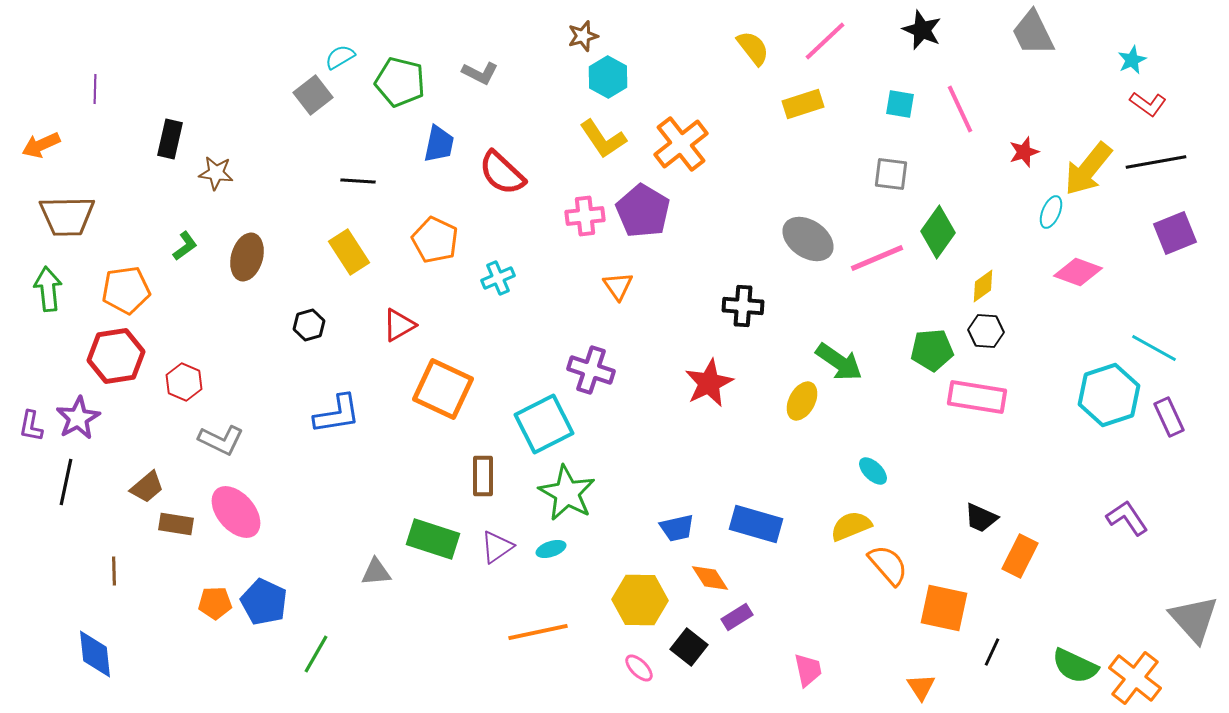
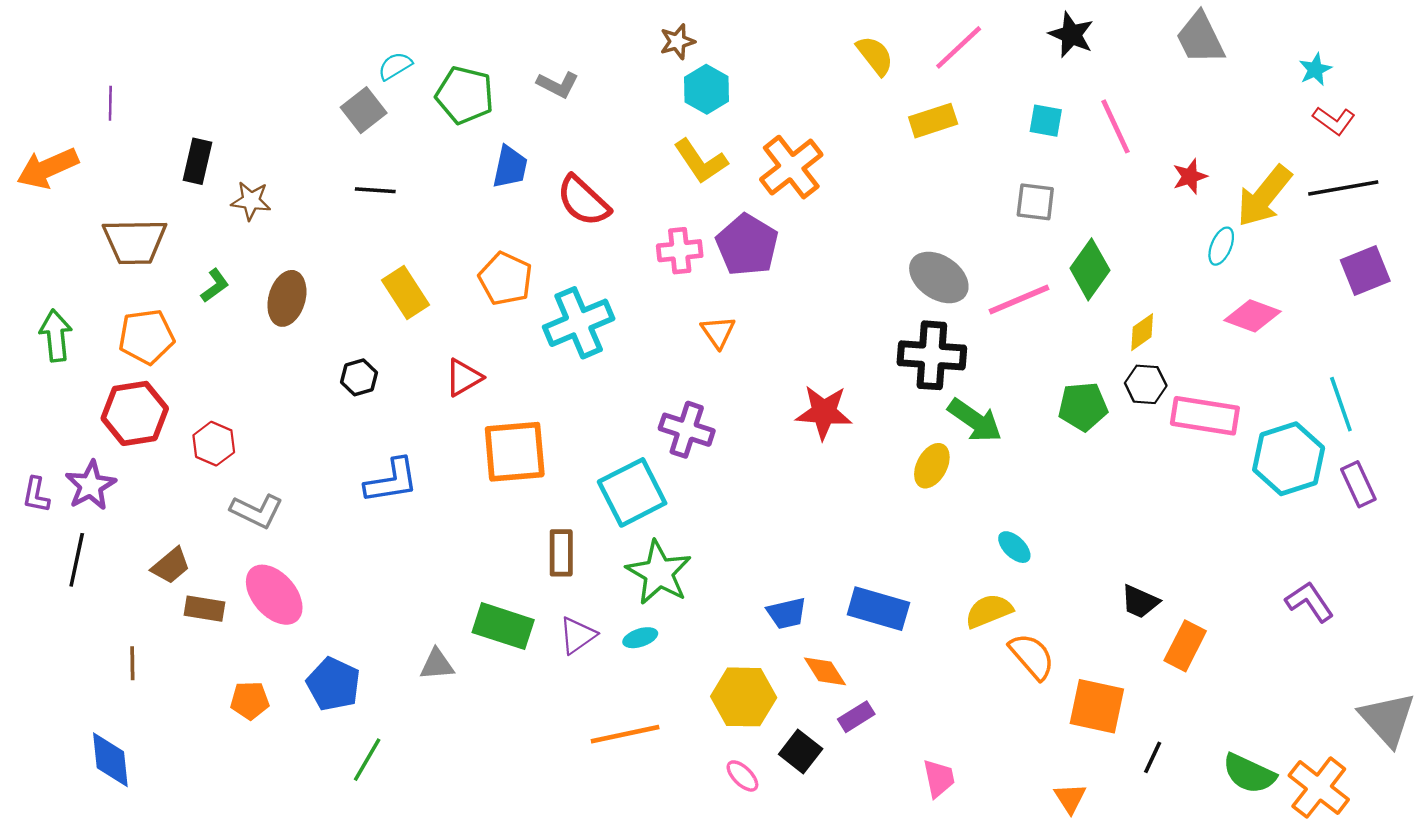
orange arrow: (41, 145) -> (48, 168), size x1.4
black line: (358, 181) -> (375, 190), moved
brown trapezoid: (67, 216) -> (135, 241), moved
cyan cross: (498, 278) -> (579, 323), size x1.8
black cross: (743, 306) -> (932, 355), moved, size x1.4
cyan line: (1154, 348) -> (1341, 404), turned 42
red star: (709, 383) -> (824, 412), moved, turned 30
orange square: (443, 389) -> (515, 452), turned -30
pink rectangle: (977, 397) -> (1205, 416), moved
blue pentagon: (264, 602) -> (333, 684), moved

